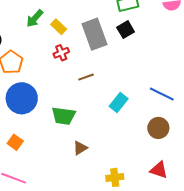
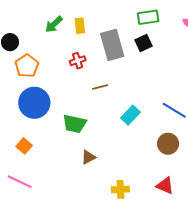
yellow rectangle: (59, 27) -> (80, 26), moved, turned 35

